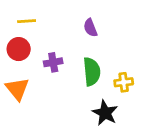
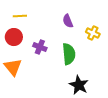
purple cross: (53, 62) -> (40, 47), turned 32
yellow cross: (124, 82) -> (93, 33), moved, turned 32

